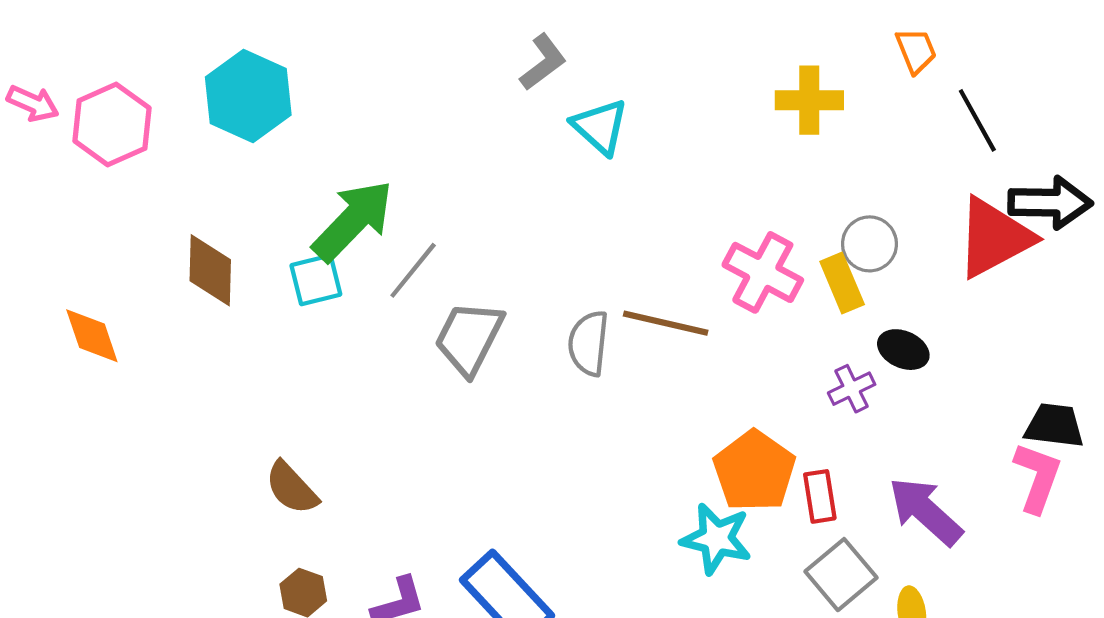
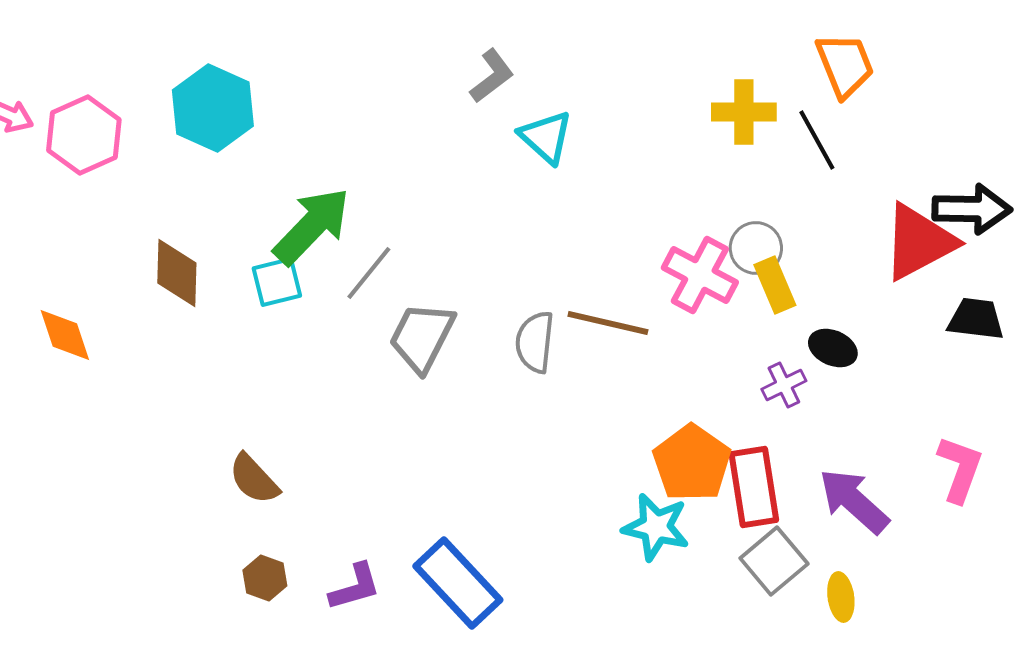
orange trapezoid: (916, 51) -> (845, 65), size x1.5
black line: (977, 120) -> (817, 140), moved
gray circle: (869, 244) -> (756, 248), moved
black trapezoid: (1054, 426) -> (976, 319), moved
red rectangle: (820, 496) -> (754, 487), size x1.6

